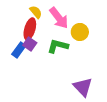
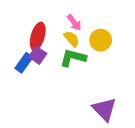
yellow semicircle: (36, 12) -> (72, 39), moved
pink arrow: (59, 18) -> (74, 22), size x0.6

